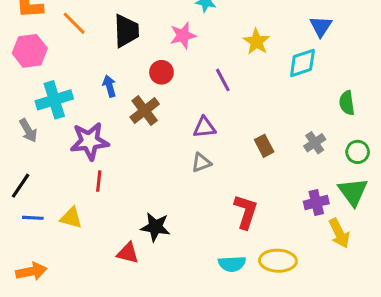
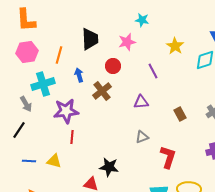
orange line: (74, 23) -> (59, 55), moved, turned 60
gray triangle: (201, 163) -> (142, 137), moved
black line: (21, 186) -> (19, 130), moved

